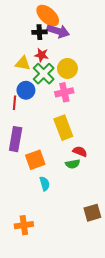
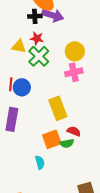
yellow circle: (67, 68) -> (75, 51), moved
blue circle: (26, 90) -> (22, 87), moved
pink cross: (64, 92) -> (74, 72), moved
orange square: (35, 160) -> (52, 139), moved

